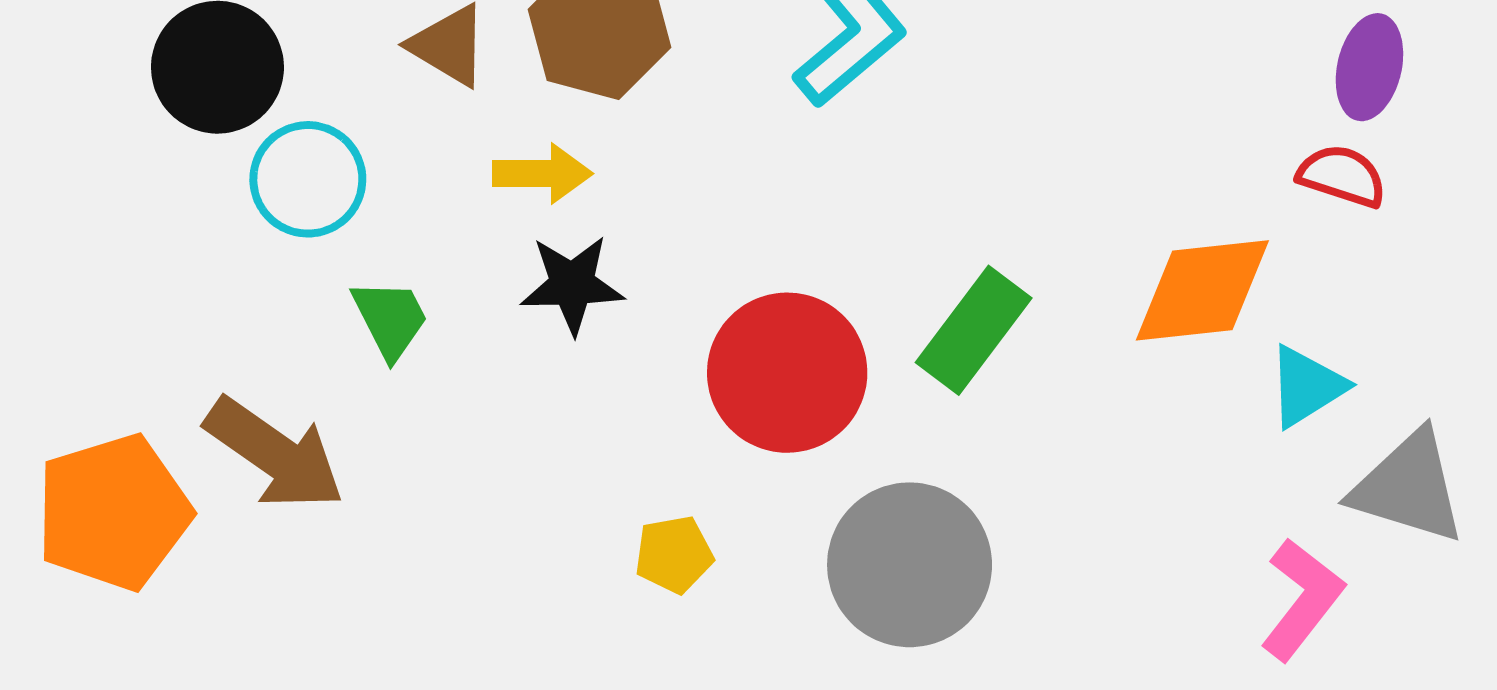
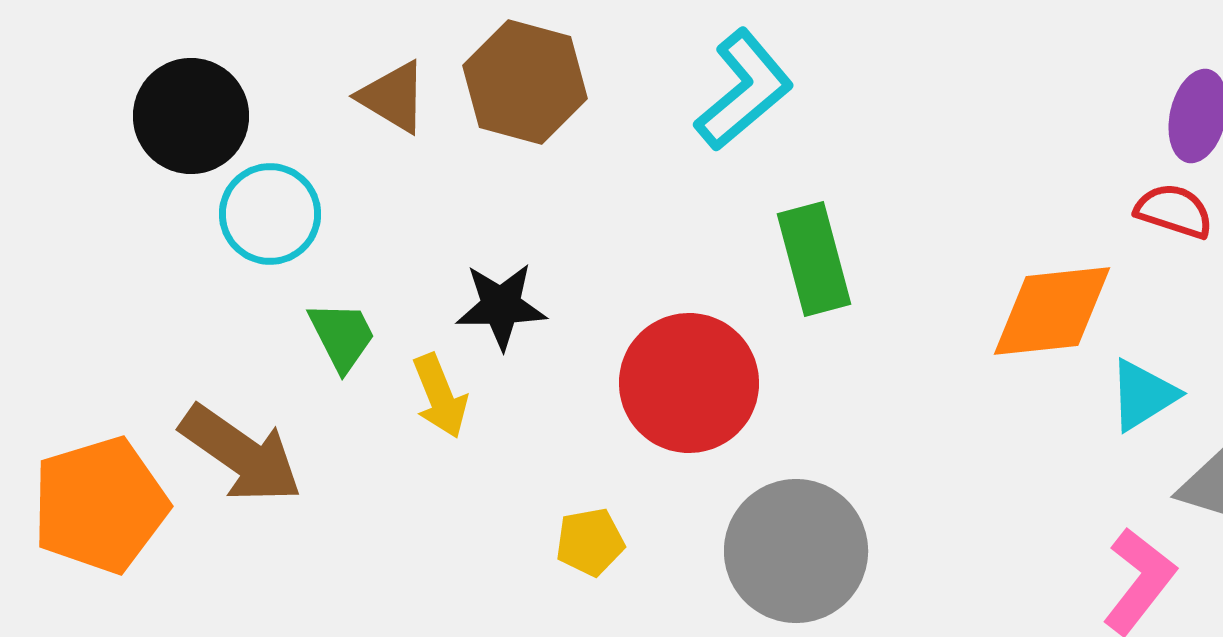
yellow arrow: (542, 174) -> (440, 396), moved, turned 68
green rectangle: (974, 330) -> (814, 259), moved, turned -52

